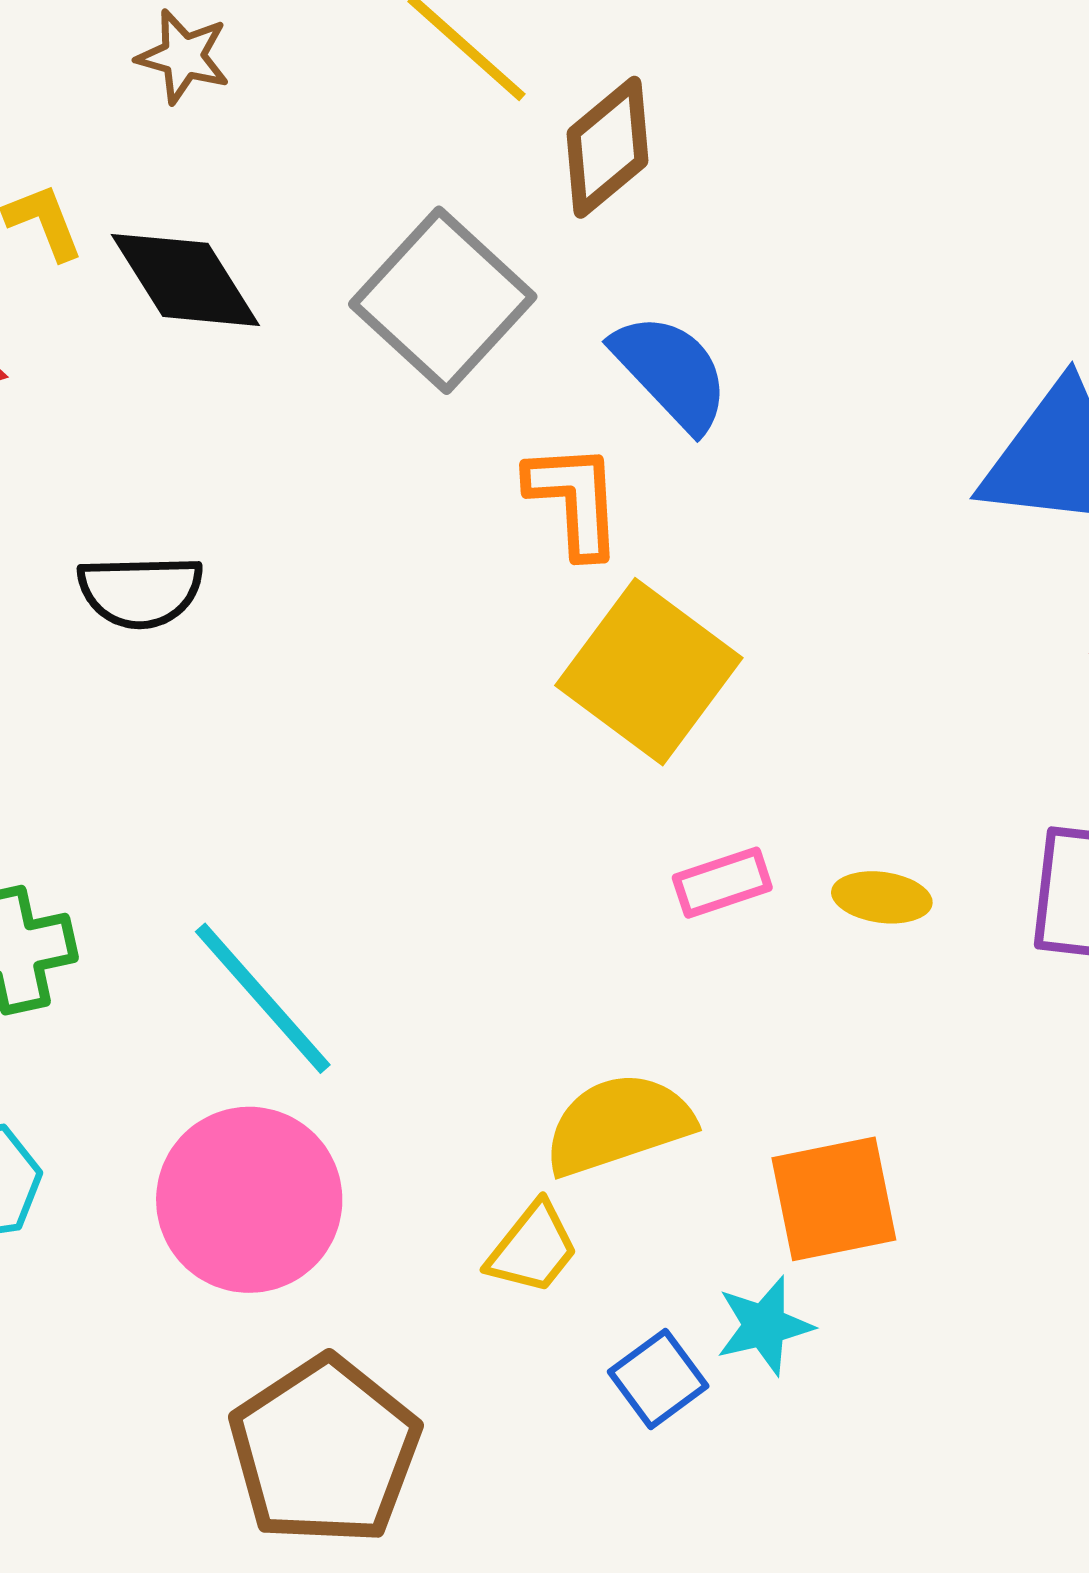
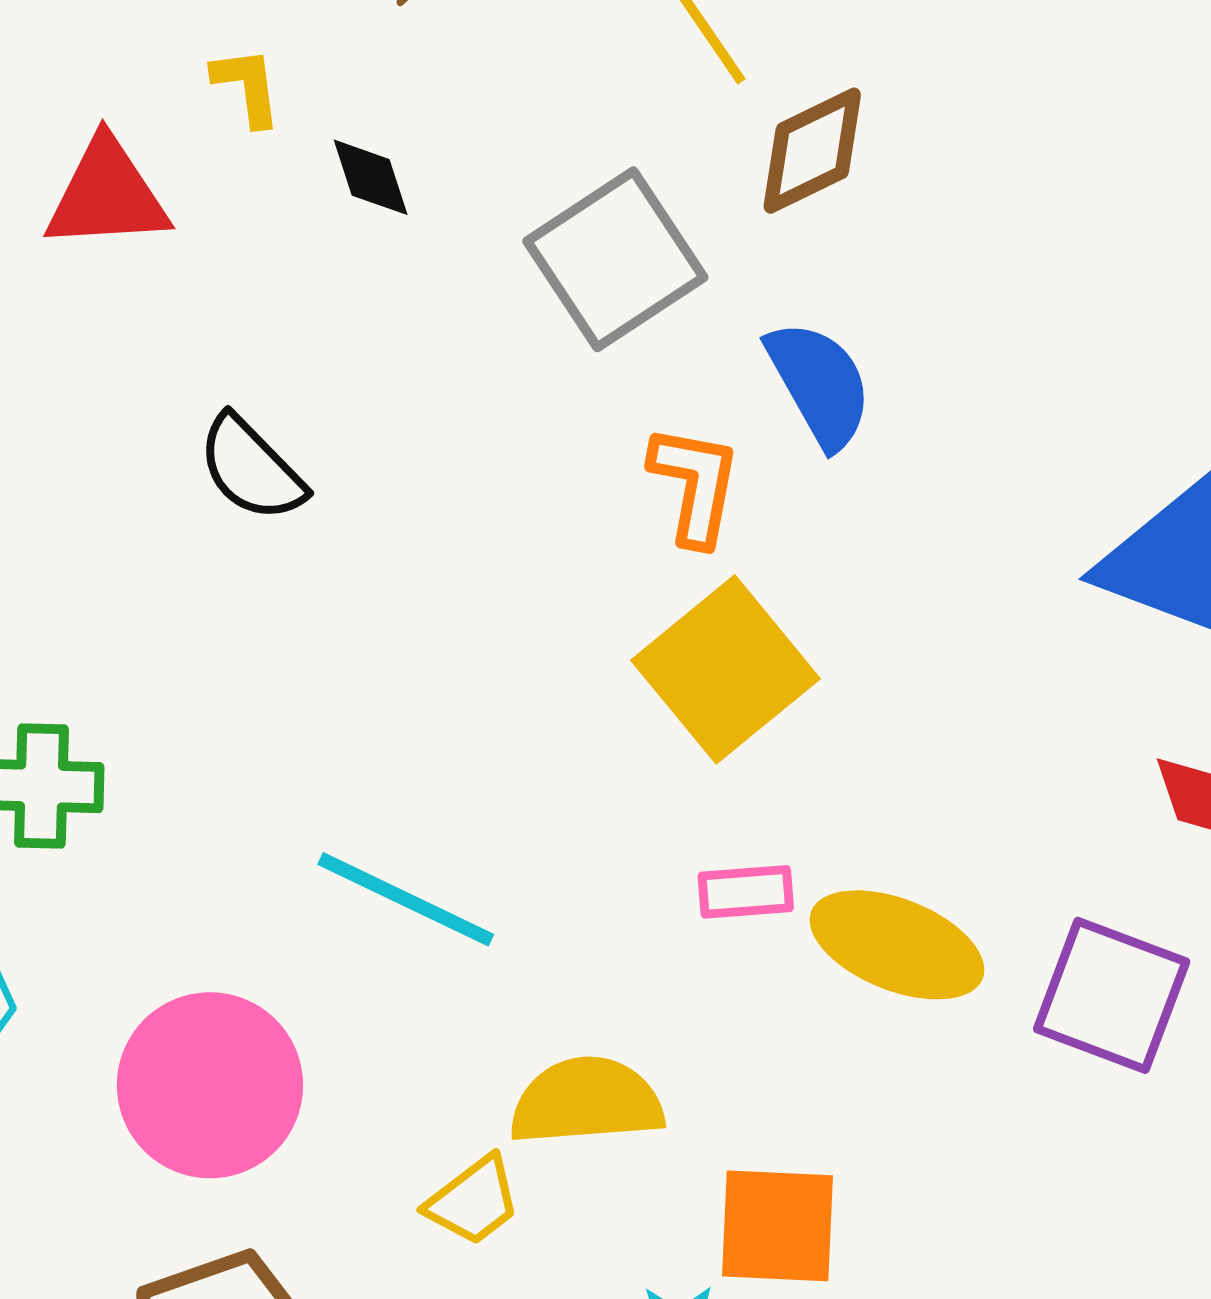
black diamond: (185, 280) -> (371, 177), size x0.6
black semicircle: (140, 591) -> (251, 469), turned 33
yellow ellipse: (882, 897) -> (897, 945), size x1.8
cyan line: (263, 998) -> (406, 899), moved, turned -37

